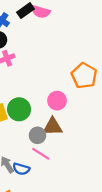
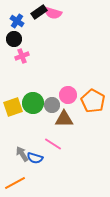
orange pentagon: (84, 76) -> (93, 101), moved
gray circle: (37, 135) -> (52, 105), moved

